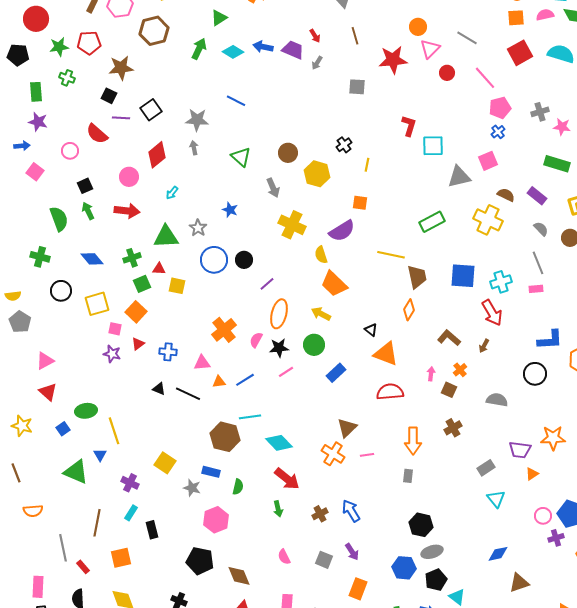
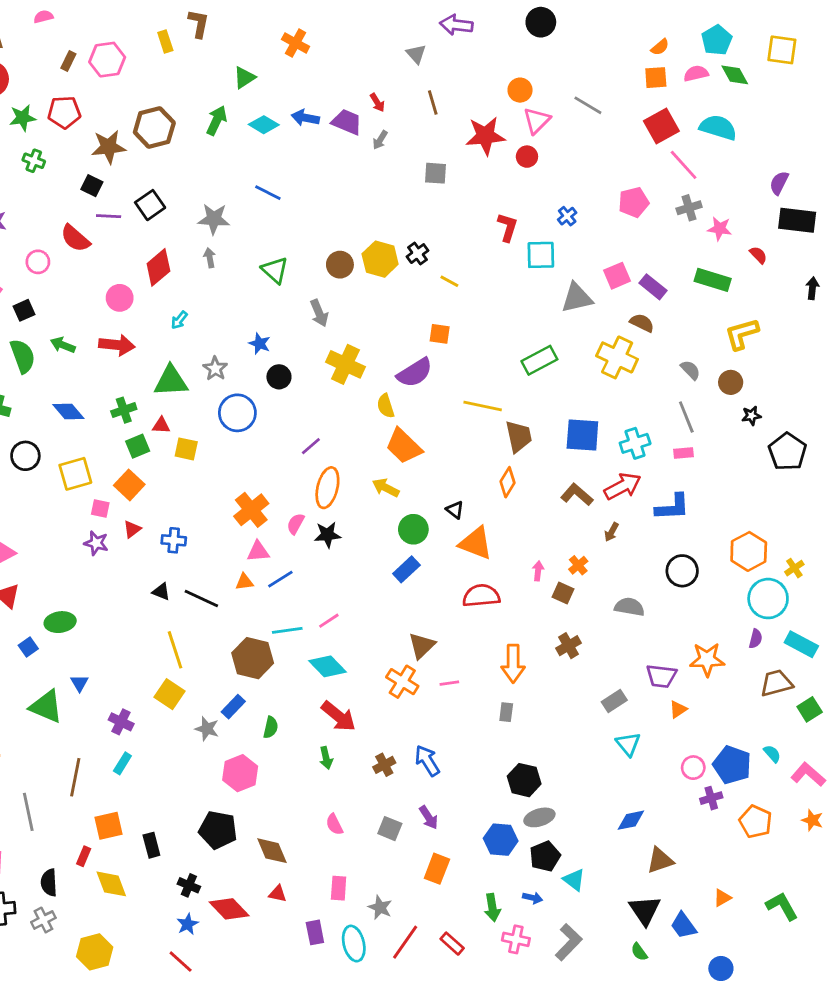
brown hexagon: (154, 31) -> (154, 127), moved
red circle: (447, 73) -> (527, 157), moved
pink line: (485, 78) -> (684, 165), moved
blue cross: (498, 132) -> (567, 216), moved
yellow line: (367, 165) -> (449, 281), turned -72
yellow hexagon: (317, 174) -> (380, 259), moved
black square: (85, 186) -> (24, 310), moved
purple rectangle: (537, 196) -> (653, 287), moved
green arrow: (88, 211) -> (63, 345), turned -42
black circle: (244, 260) -> (279, 377), moved
red arrow: (492, 313) -> (623, 486), turned -88
brown L-shape: (449, 338) -> (577, 495), moved
blue L-shape: (550, 340) -> (672, 507), moved
green circle: (314, 345) -> (413, 529), moved
pink triangle: (202, 363) -> (258, 551), moved
pink line: (286, 372) -> (329, 621), moved
yellow line: (114, 431) -> (175, 650), moved
blue rectangle: (211, 472) -> (233, 707), turned -60
black rectangle: (152, 530) -> (151, 845), moved
red rectangle: (83, 567) -> (84, 856), moved, turned 64

